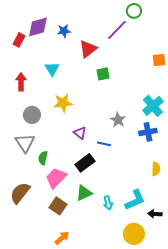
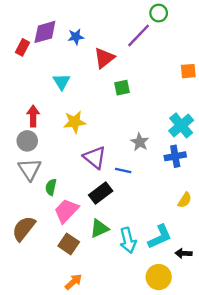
red arrow: (21, 82) -> (33, 116), moved
gray circle: (32, 115) -> (27, 141), moved
purple triangle: (80, 133) -> (95, 157), size x1.5
yellow semicircle: (156, 169) -> (185, 200), turned 32
cyan arrow: (108, 203) -> (128, 240), size x1.5

